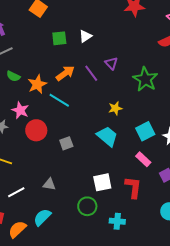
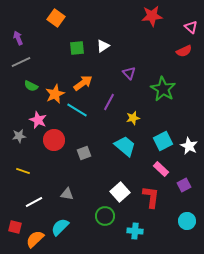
purple line: (91, 73) -> (109, 102), moved, turned 66
white square: (102, 182) -> (120, 192), turned -30

